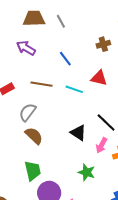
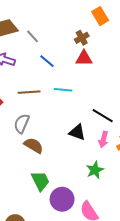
gray line: (61, 21) -> (33, 36), moved
red triangle: (99, 78) -> (84, 58), moved
green star: (87, 172) -> (95, 170), turned -30

